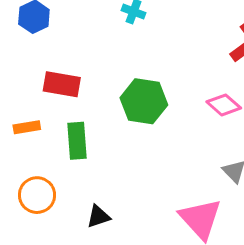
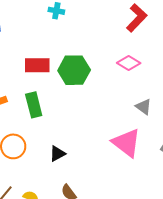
red rectangle: (62, 84) -> (37, 65), moved

